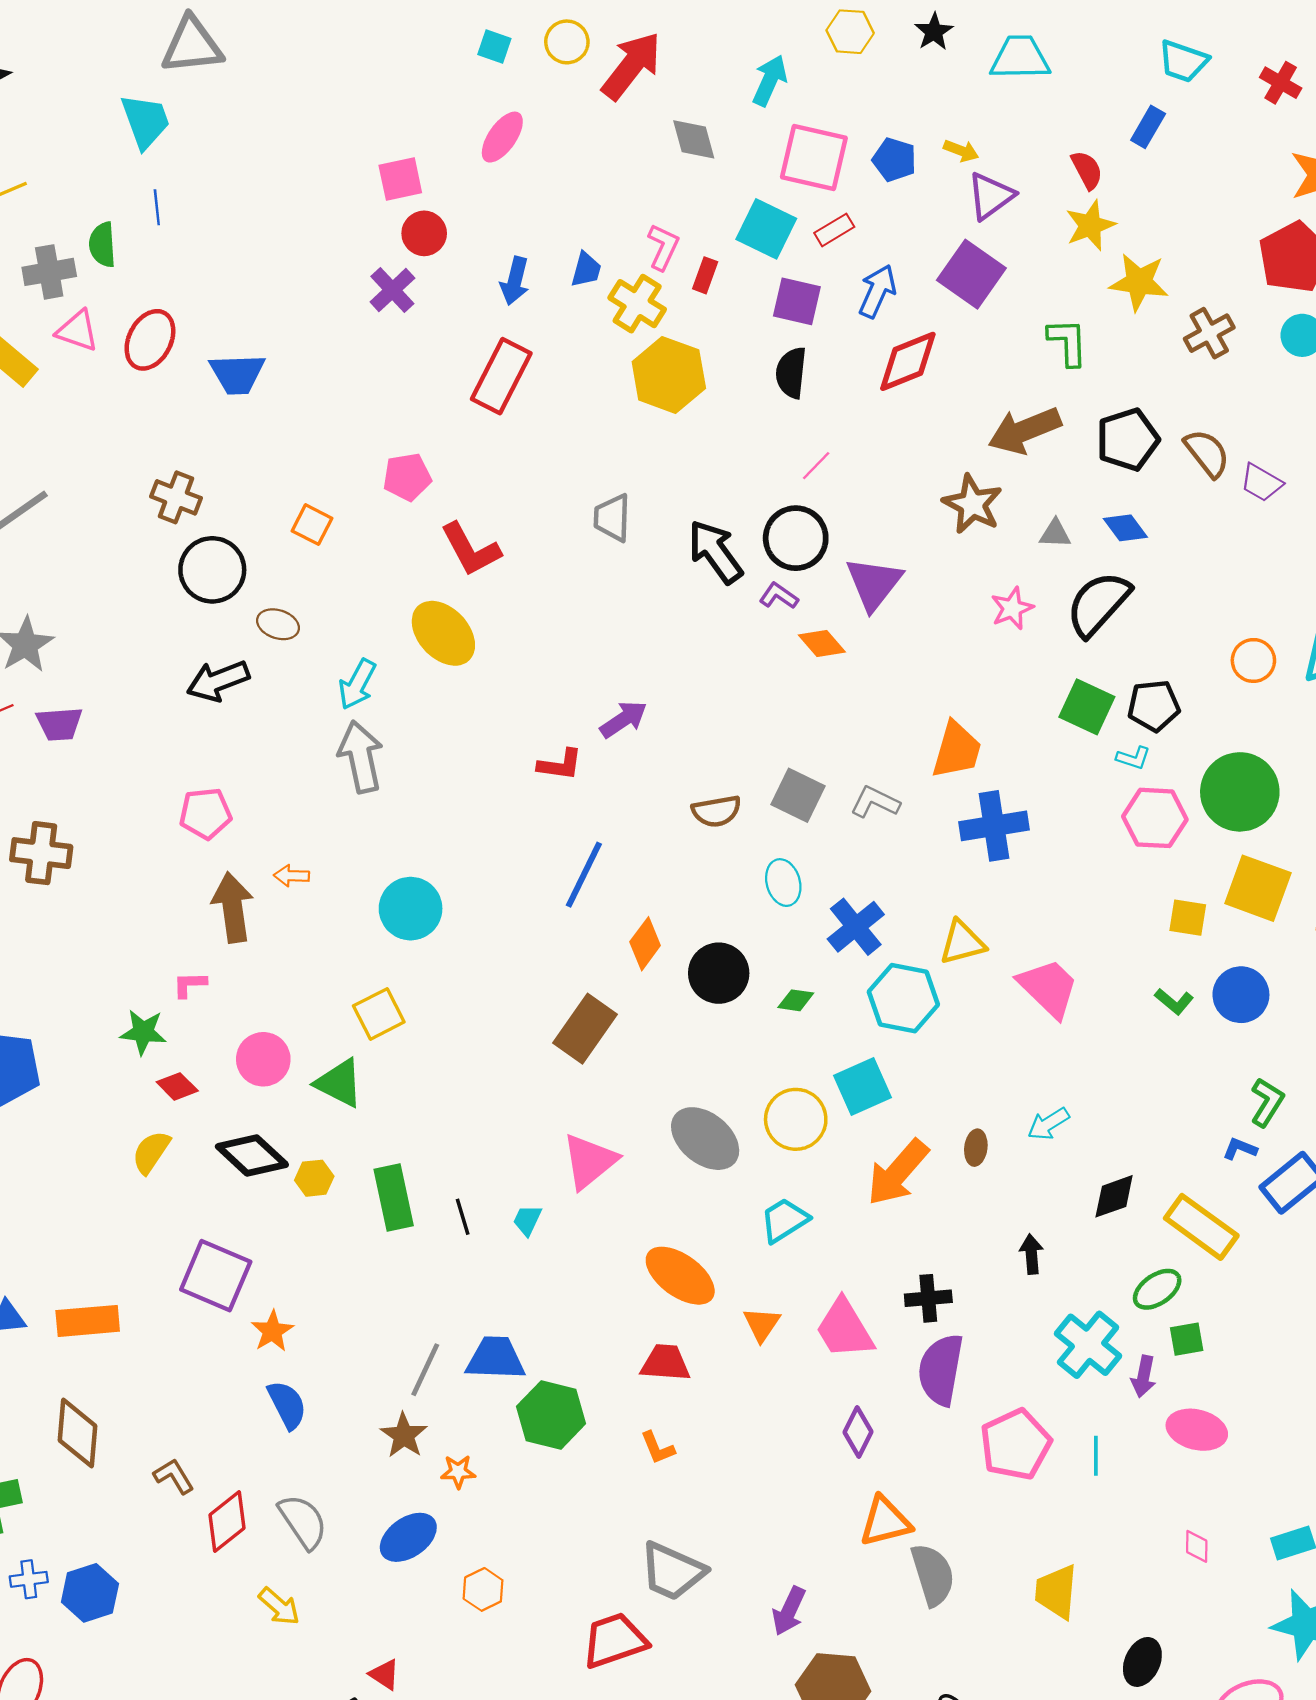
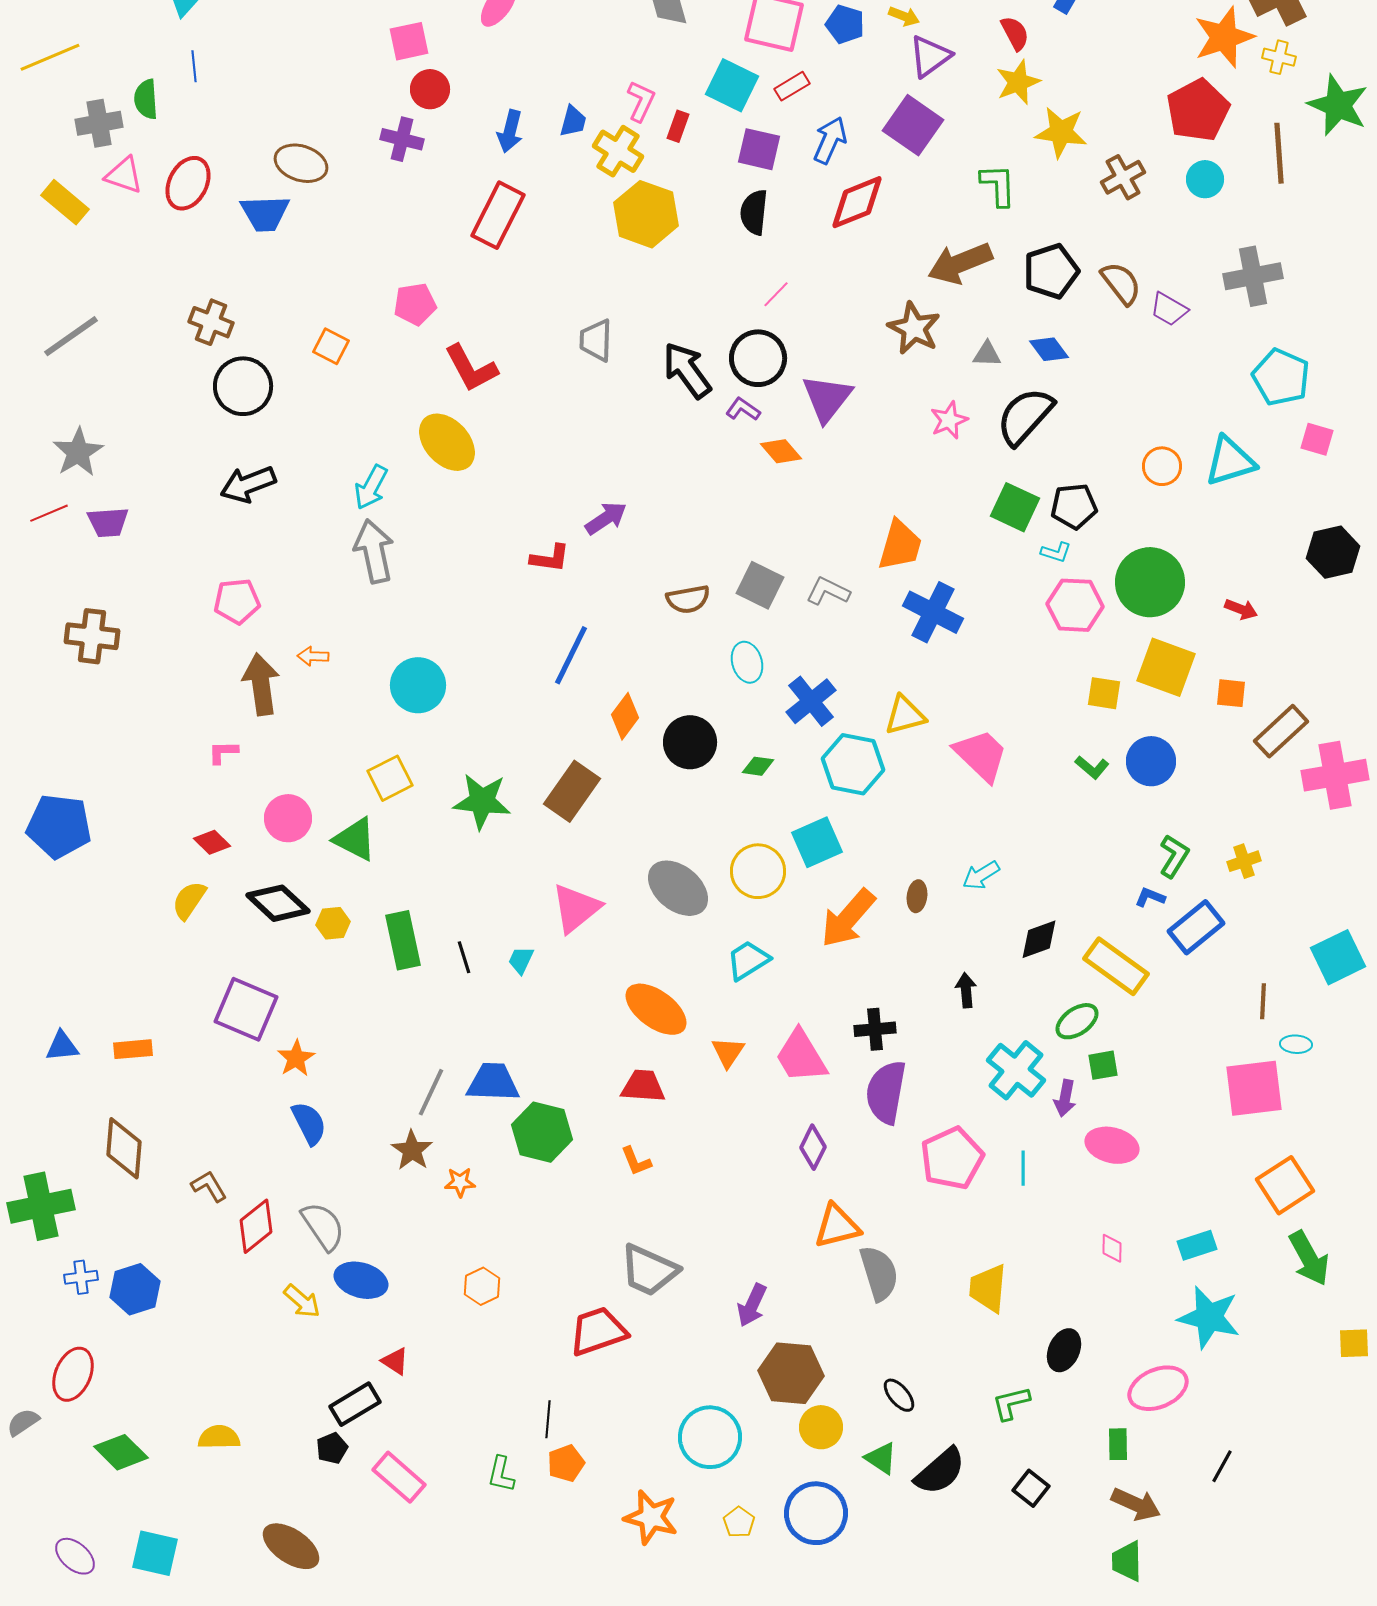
purple cross: (392, 290) -> (402, 139), turned -33
brown ellipse: (278, 624) -> (301, 163), moved, size x1.4
blue cross: (994, 826) -> (933, 612), turned 36
green star: (143, 1032) -> (482, 801), moved, size x1.4
orange rectangle: (88, 1321) -> (133, 1049), size x0.7
blue ellipse: (408, 1537) -> (361, 1280), moved, turned 51

